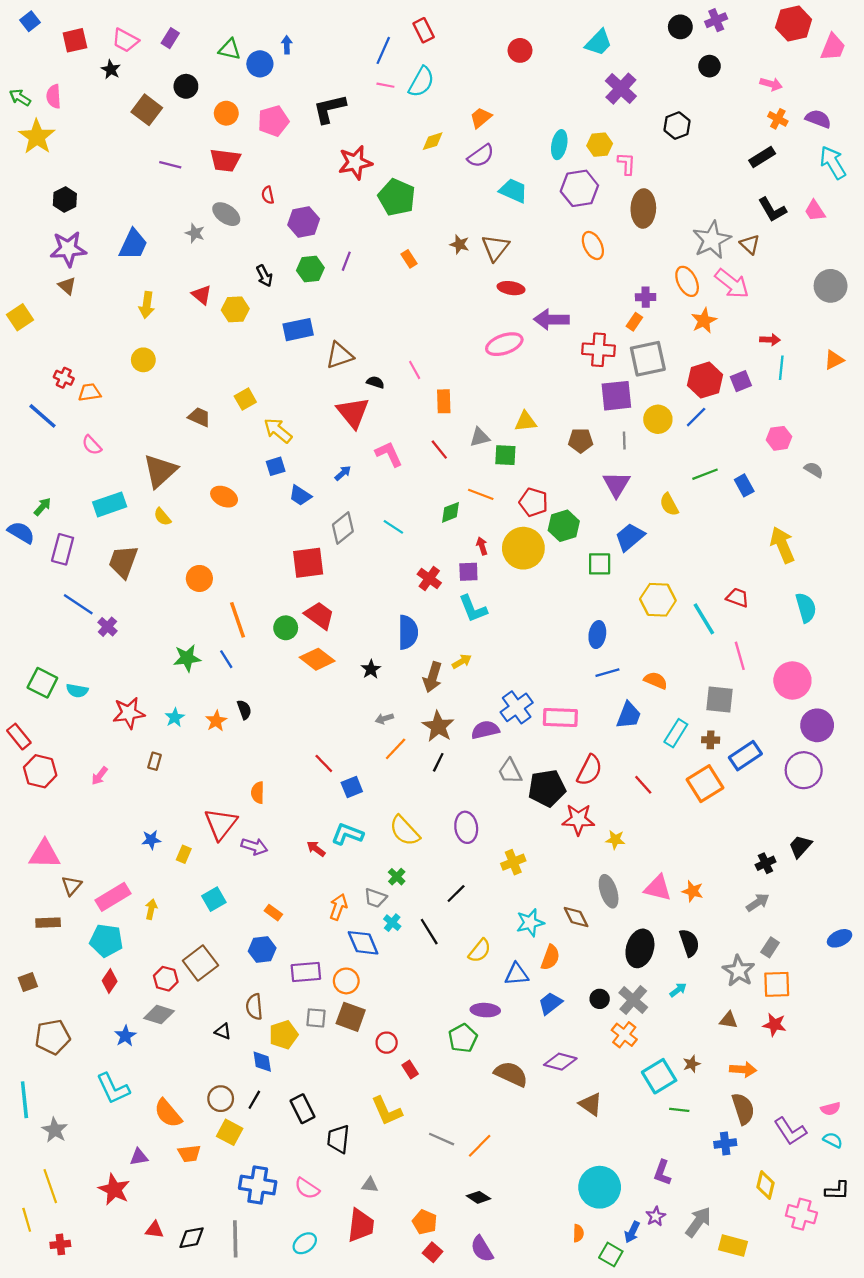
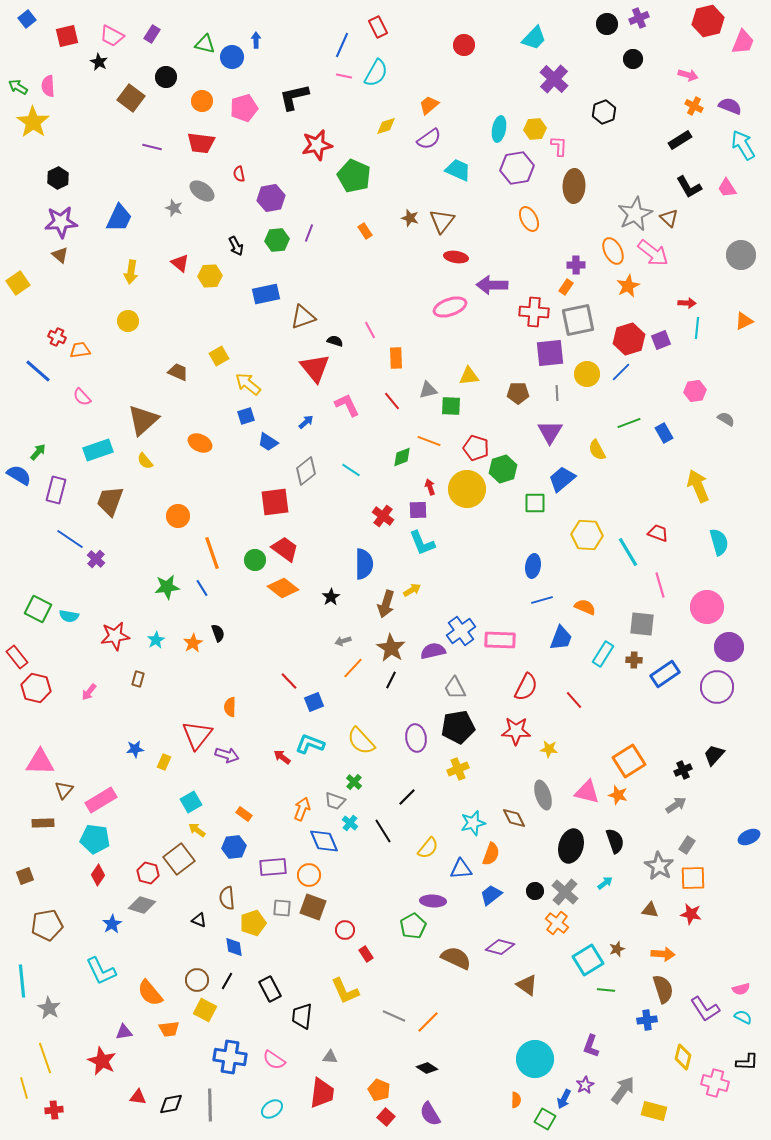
orange square: (705, 784) -> (629, 761), moved
black pentagon: (547, 788) -> (458, 727), moved
yellow arrow: (151, 909) -> (197, 830), moved, turned -66

